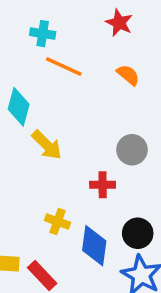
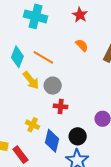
cyan cross: (43, 34) -> (36, 16), size x1.6
orange line: (64, 67) -> (43, 57), moved
gray circle: (132, 150) -> (53, 86), moved

